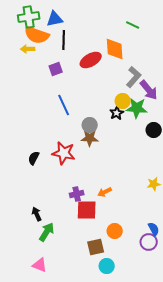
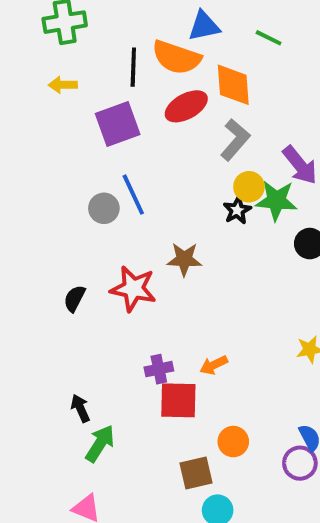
blue triangle: (55, 19) -> (204, 26), moved
orange semicircle: (37, 35) -> (176, 57), moved
purple square: (56, 69) -> (118, 124), size x1.6
gray L-shape: (134, 77) -> (235, 140), moved
gray circle: (90, 125) -> (104, 208), moved

